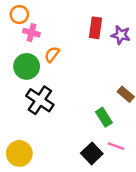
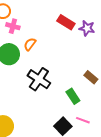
red rectangle: (95, 28) -> (66, 22), turned -66
black cross: (40, 100) -> (39, 79), moved

